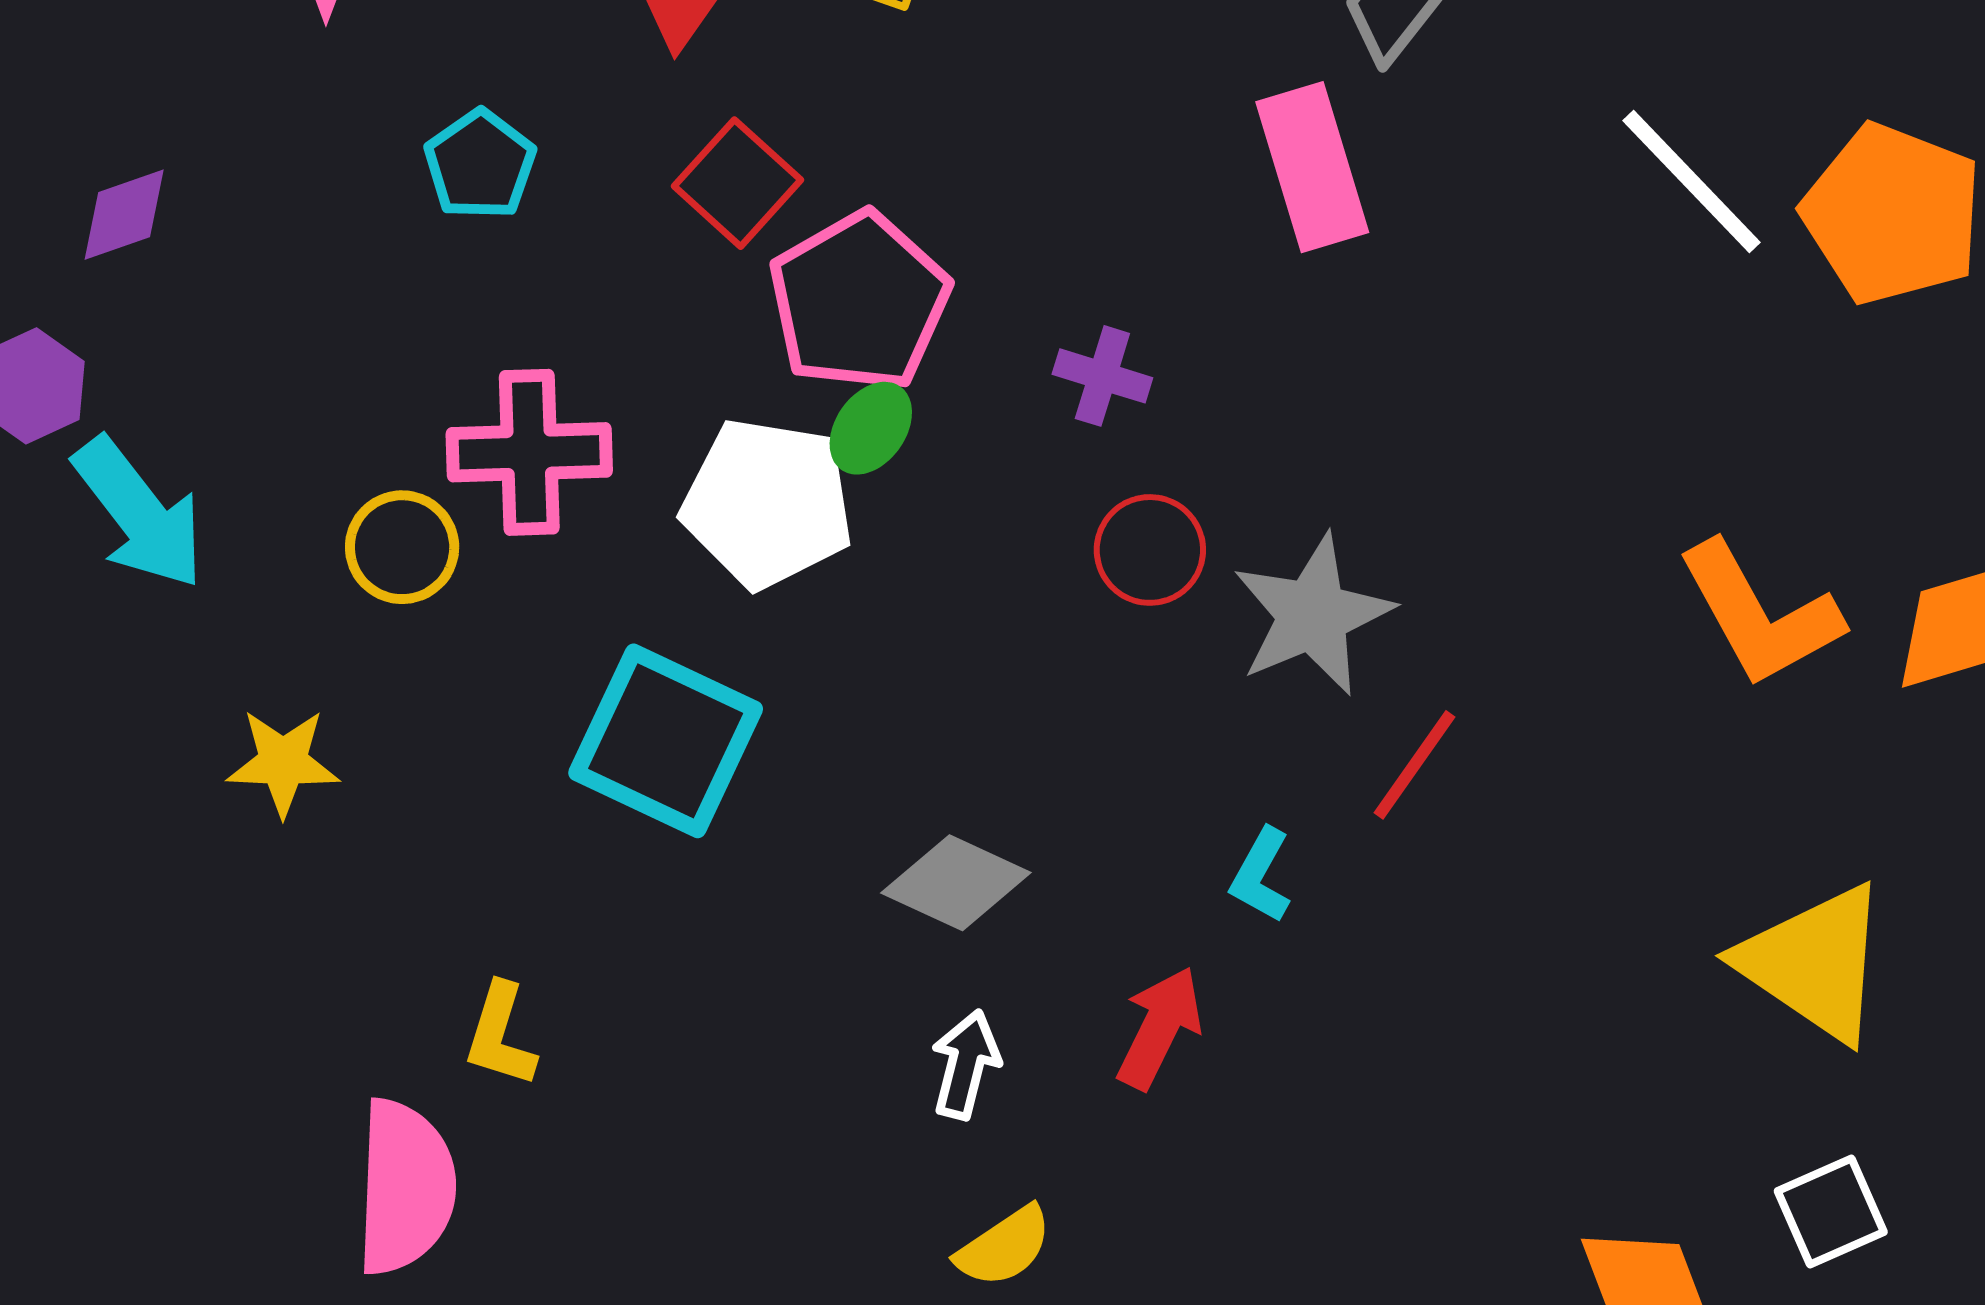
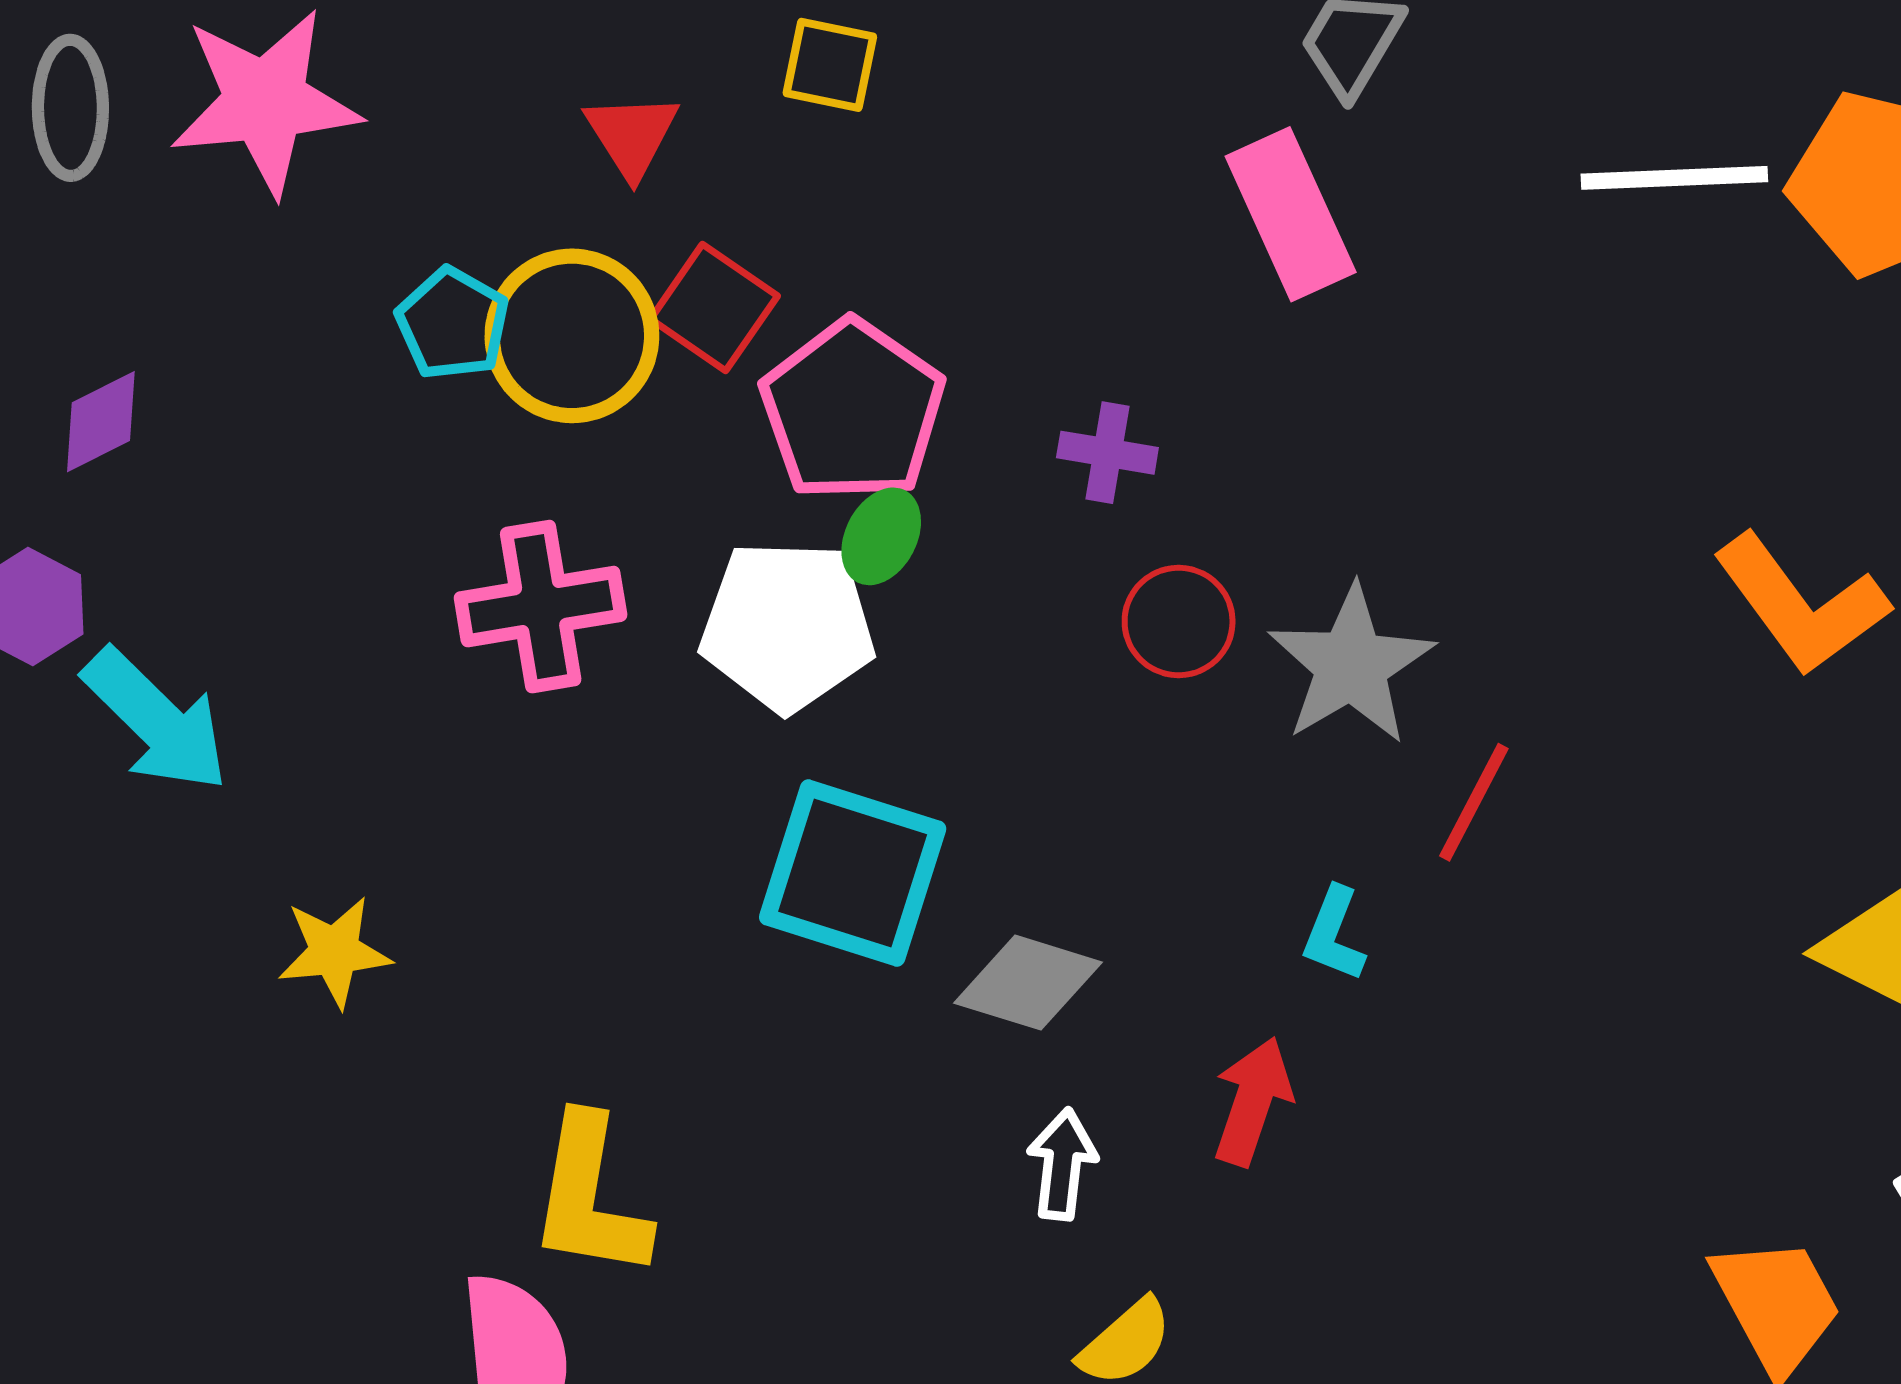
white line: (1692, 182) -> (1674, 178), turned -41
yellow circle: (402, 547) -> (572, 336), moved, size x1.5
cyan square: (666, 741) -> (853, 873), moved
yellow L-shape: (500, 1035) -> (590, 1197), size x1.6

